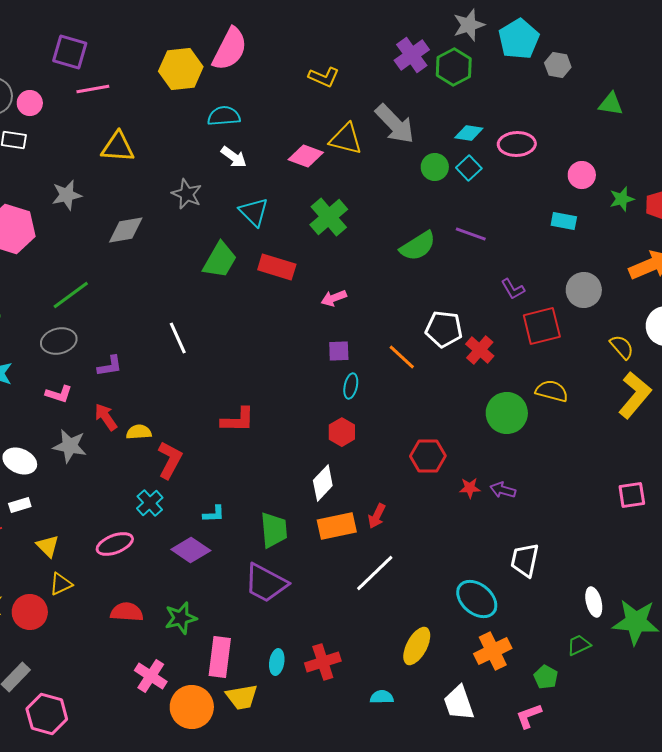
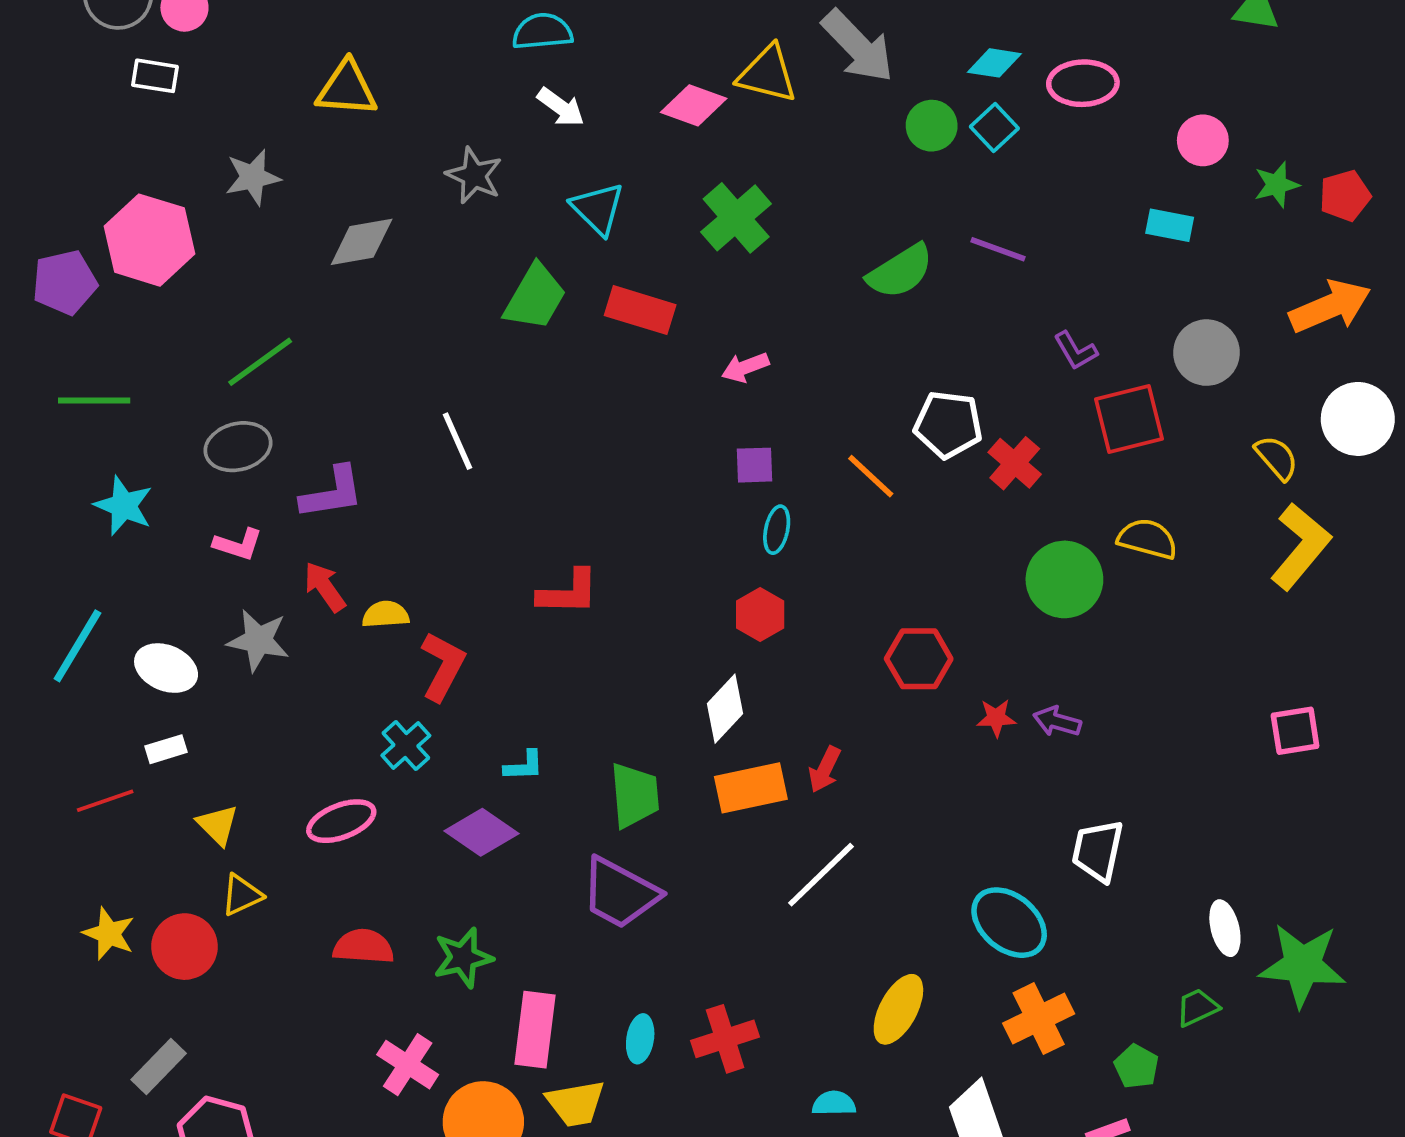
purple L-shape: (110, 366) -> (332, 493), size x1.4

